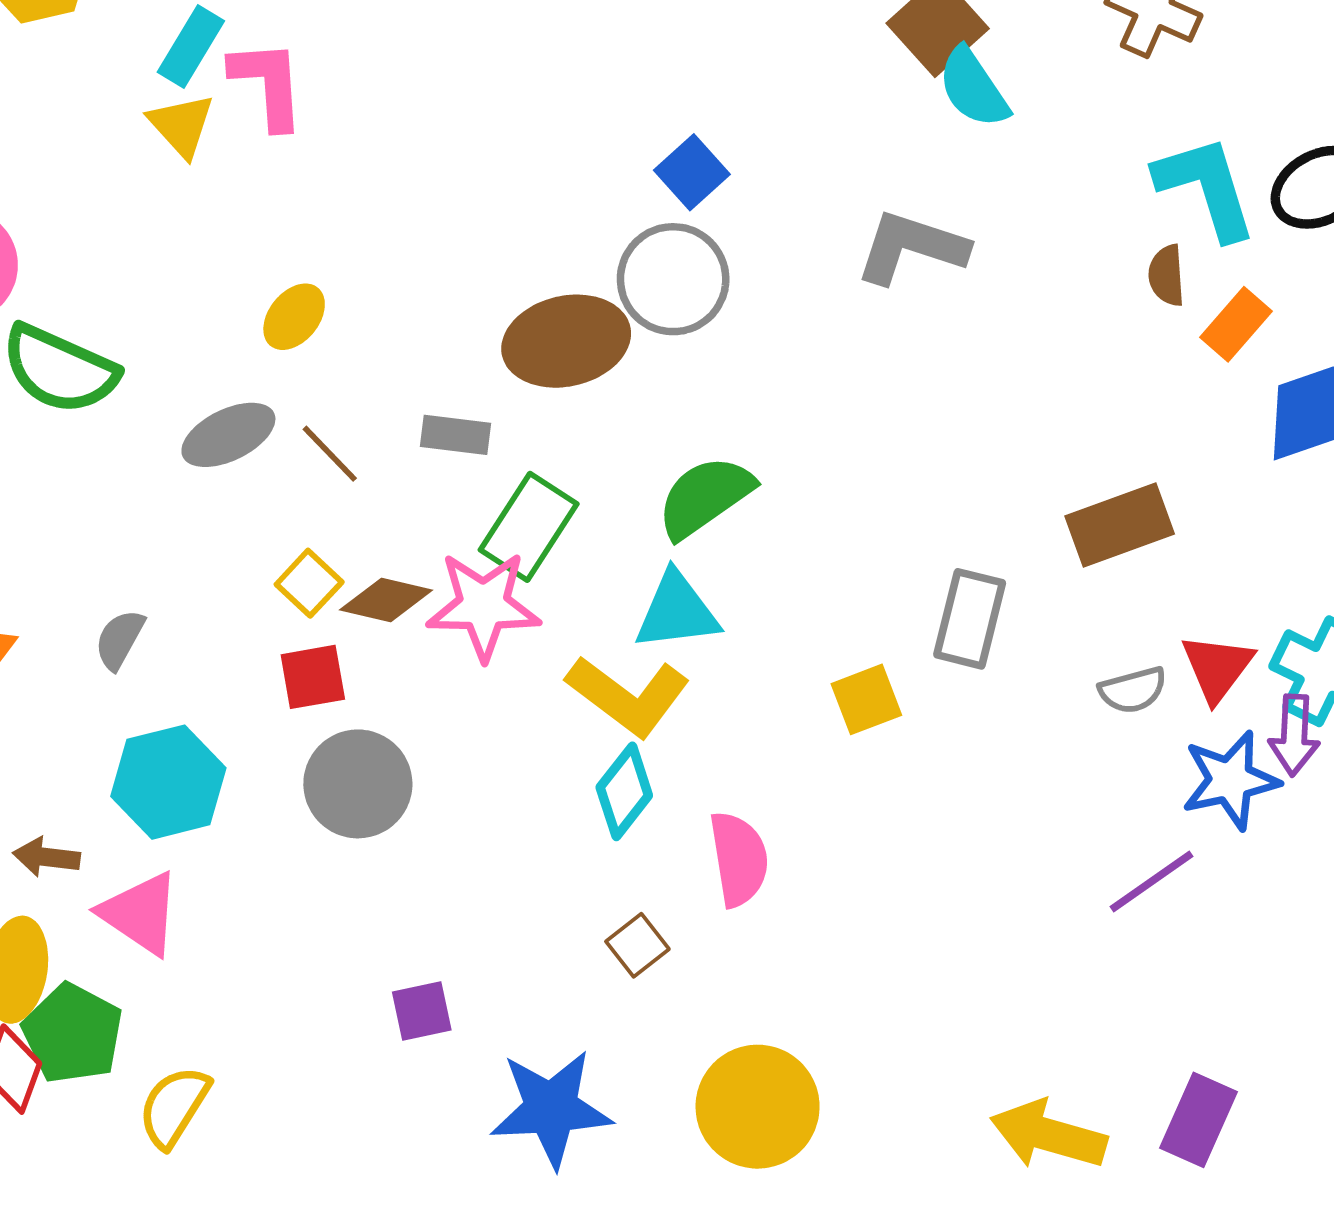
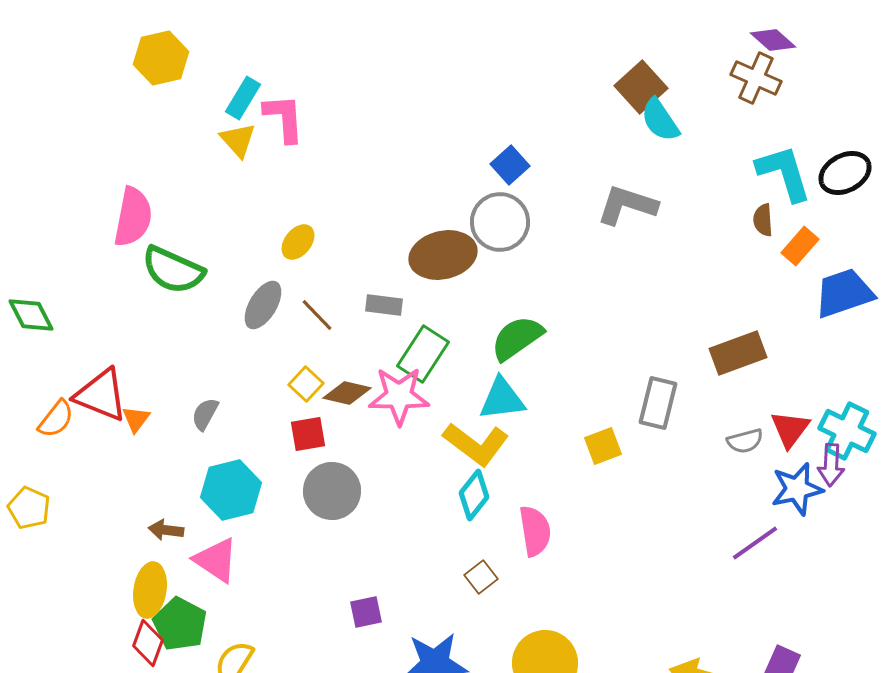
gray ellipse: (228, 435) -> (263, 305), turned -33

